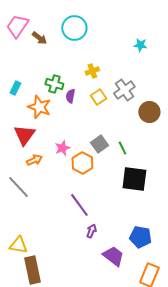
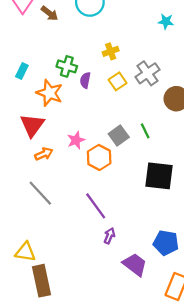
green line: (122, 148) -> (145, 131), moved
gray line: (18, 187) -> (40, 193), moved

